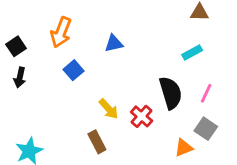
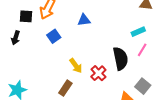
black square: (16, 46) -> (26, 16), moved, turned 32
pink line: (206, 93) -> (142, 50), moved
brown rectangle: (97, 142) -> (65, 88), turned 56

